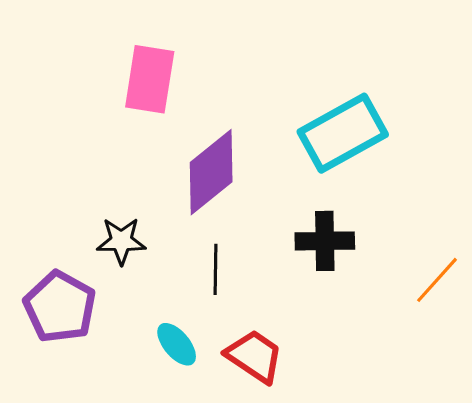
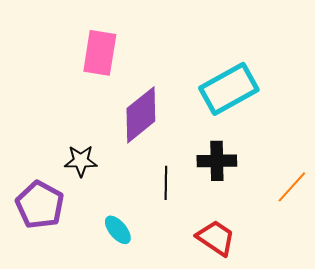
black line: (216, 269) -> (166, 183), moved
red trapezoid: (254, 356) -> (216, 238), moved

